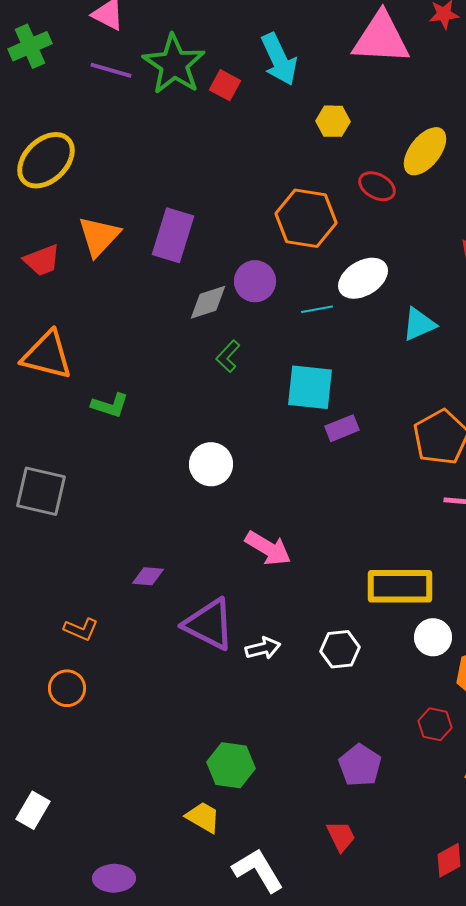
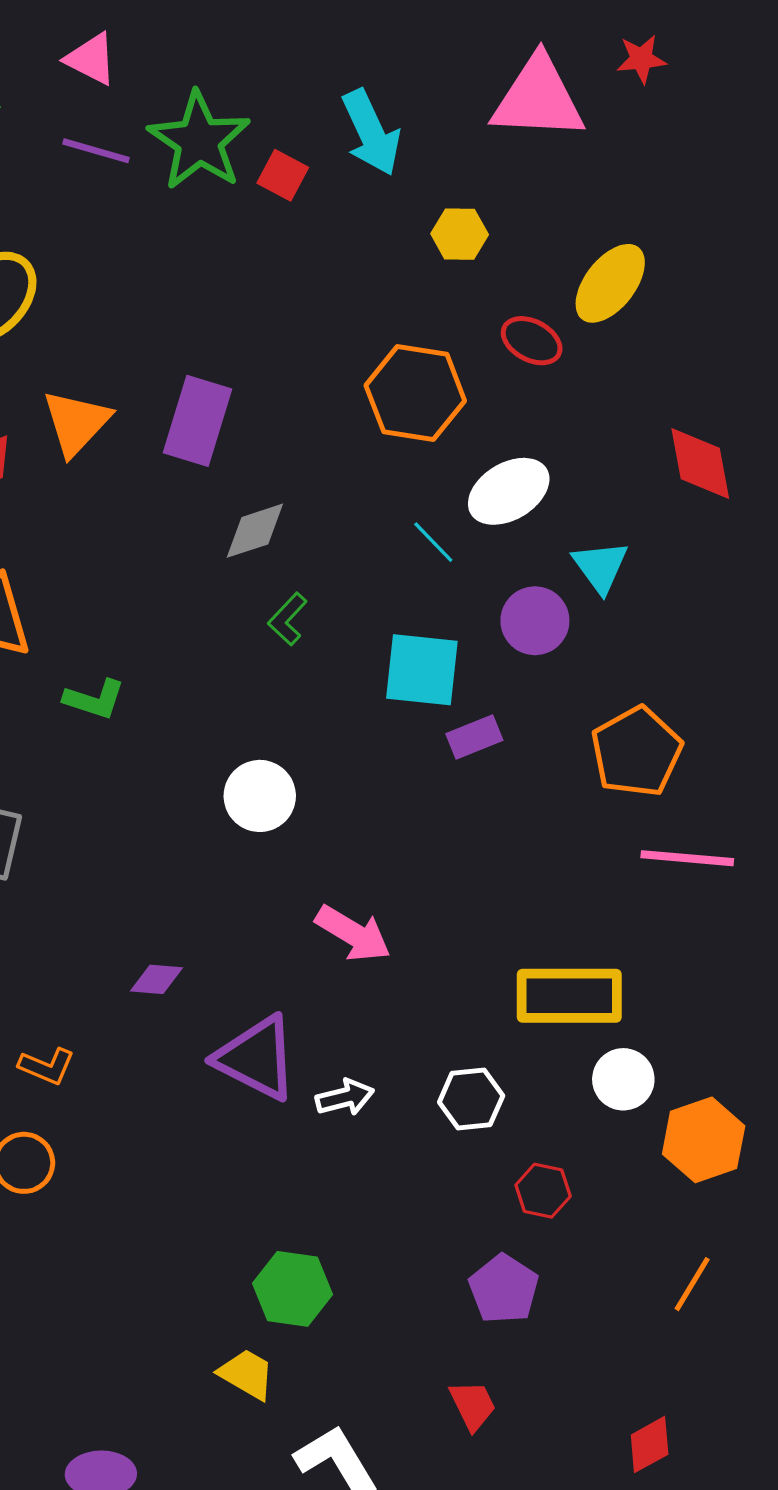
purple circle: (255, 281) -> (535, 621), moved
cyan line: (317, 309) -> (433, 542), turned 56
cyan triangle: (419, 324) -> (600, 567), turned -42
red hexagon: (435, 724) -> (543, 1191), moved

